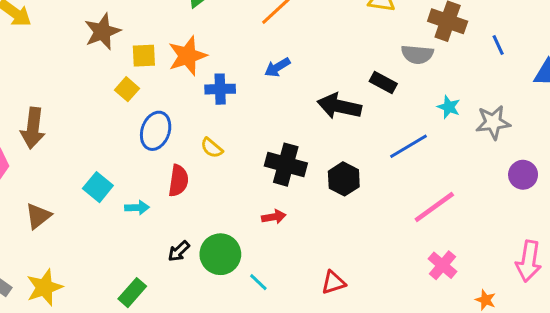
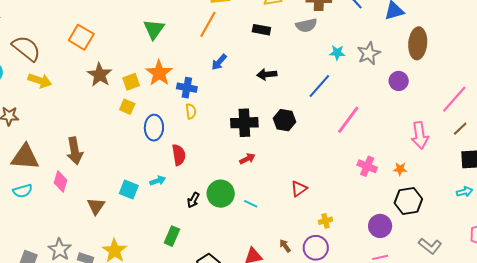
black rectangle: (383, 83) -> (261, 30), moved
blue cross: (220, 89) -> (187, 88), turned 30
black arrow: (339, 106) -> (267, 74), size x0.7
yellow semicircle: (212, 148) -> (191, 111), moved, turned -119
cyan square: (98, 187) -> (129, 190), moved
pink cross: (442, 265) -> (367, 166), moved

